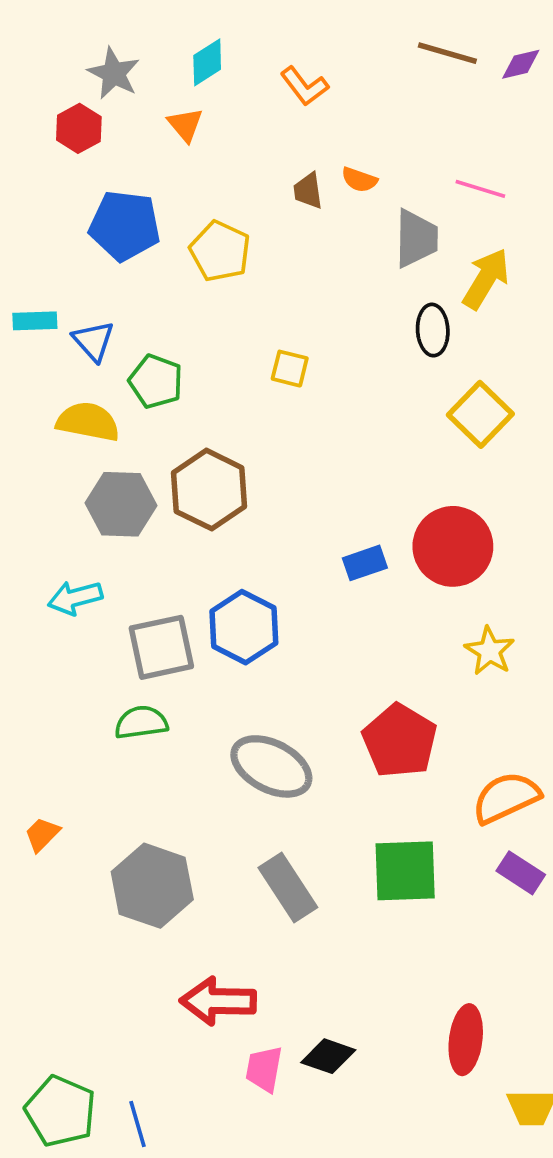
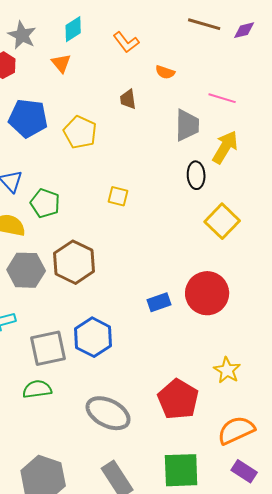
orange semicircle: (359, 180) -> (165, 72), moved
yellow star: (490, 651) -> (227, 370), moved

